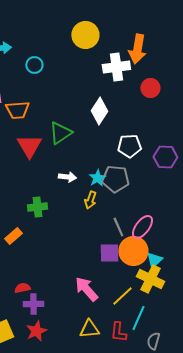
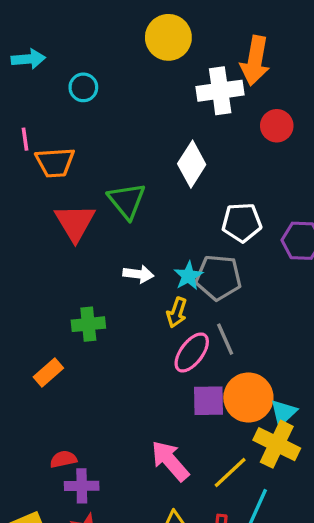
green triangle: (60, 133) -> (127, 201), turned -35
gray line: (118, 227) -> (225, 339), moved
pink ellipse: (142, 227) -> (192, 352), moved

